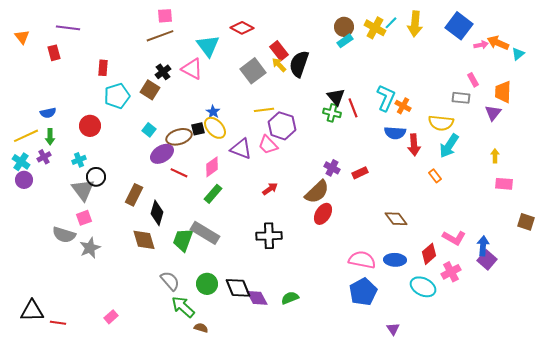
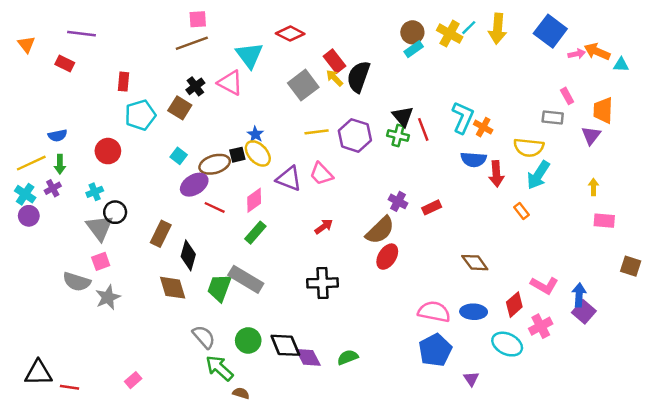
red rectangle: (54, 53) -> (65, 64), turned -49
cyan triangle: (518, 54) -> (621, 65), turned 40
purple hexagon: (282, 126) -> (355, 135), moved
purple triangle: (393, 329) -> (471, 379), moved

